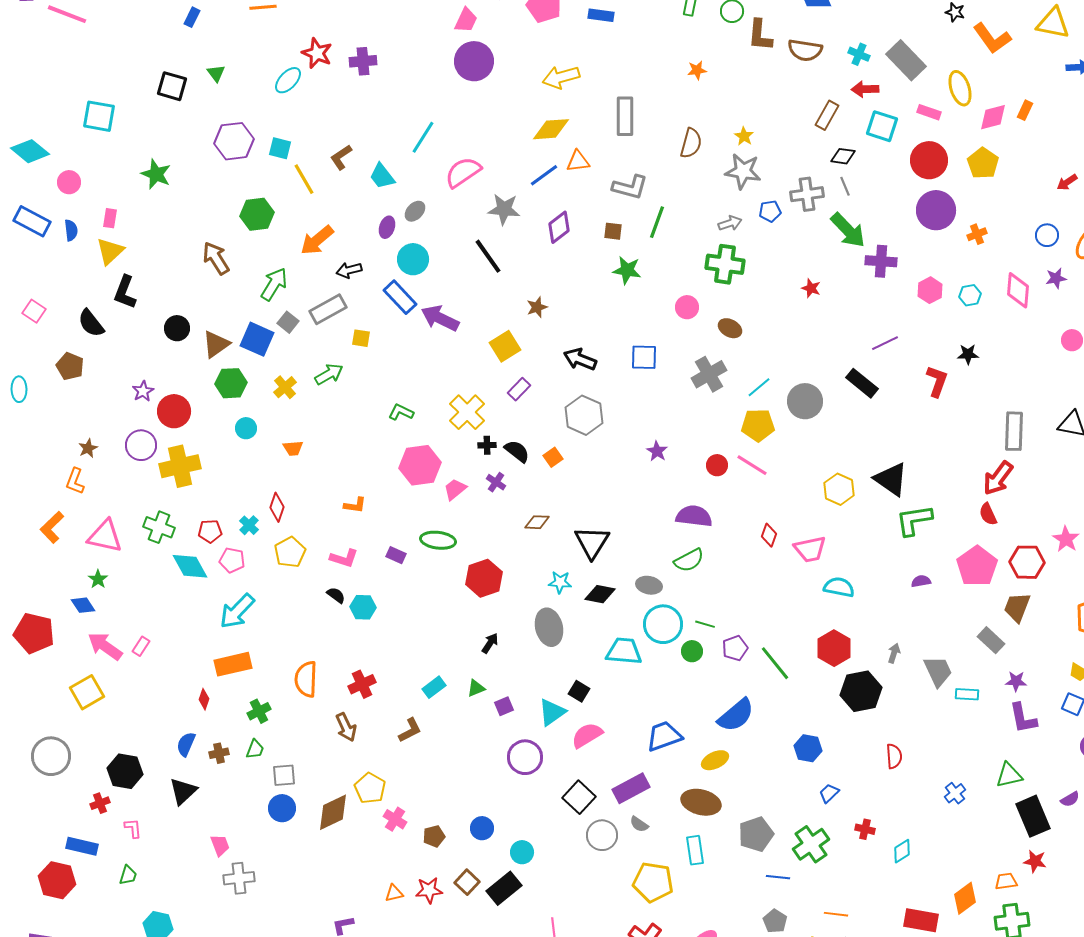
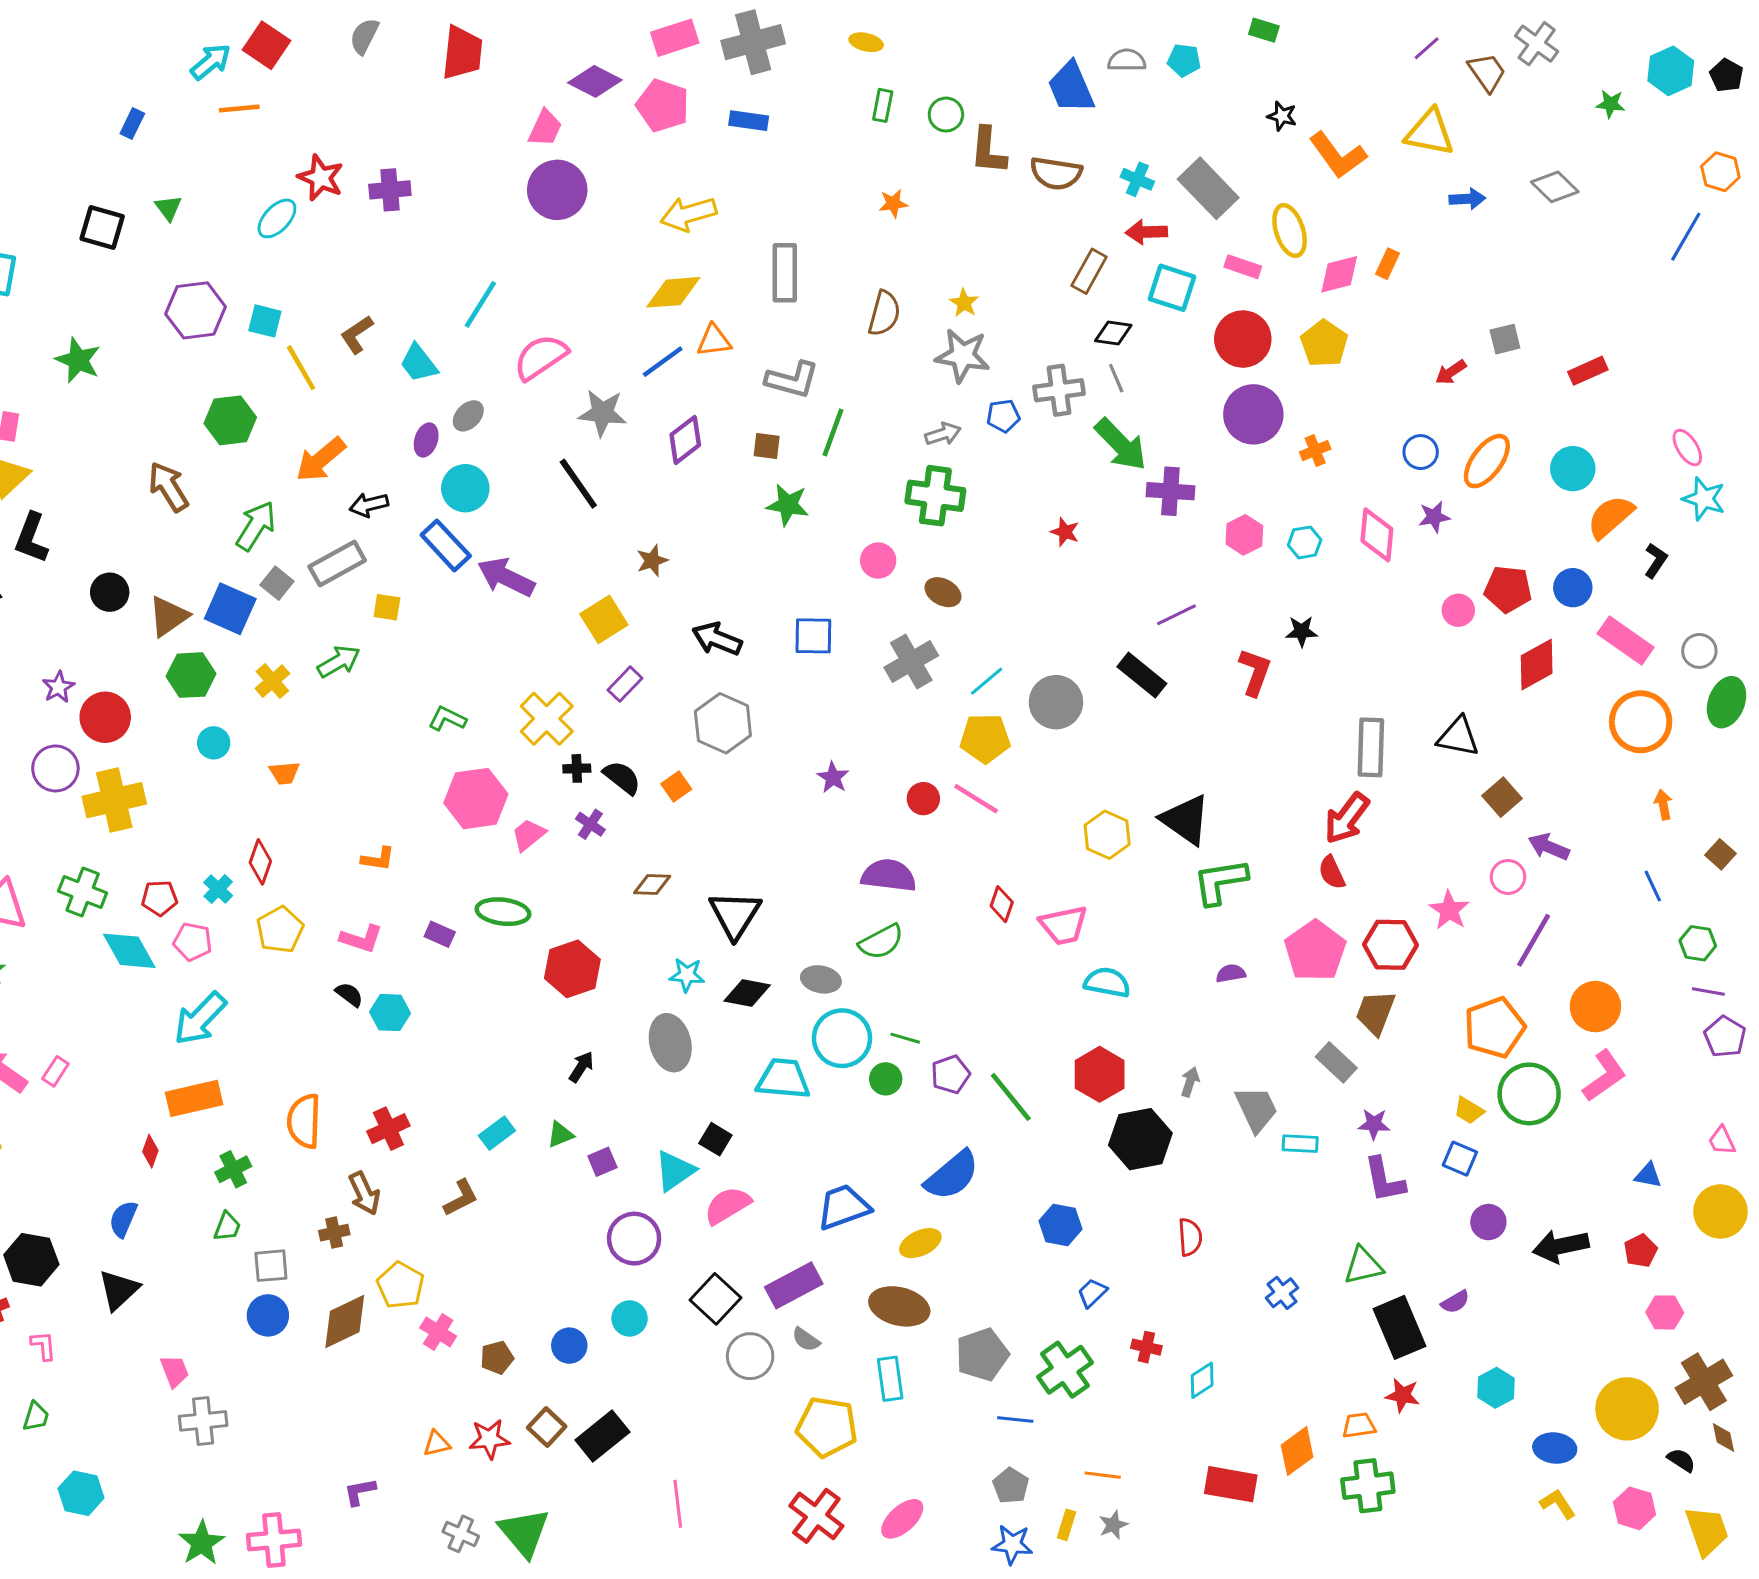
brown cross: (219, 753) -> (334, 1233), moved
cyan circle: (522, 852) -> (630, 1318), moved

